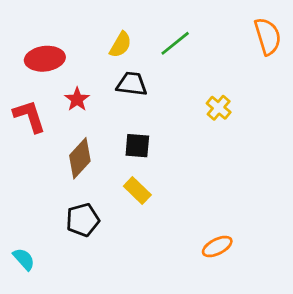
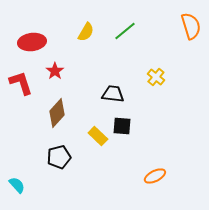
black trapezoid: (132, 84) -> (113, 94), moved
black square: (137, 146) -> (122, 126), moved

